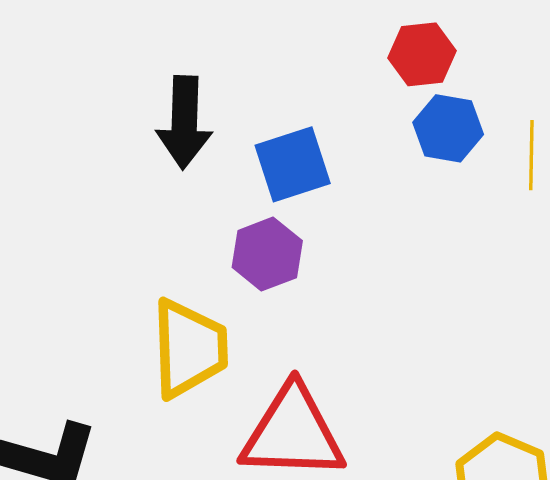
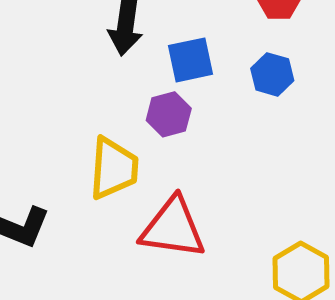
blue hexagon: (448, 128) -> (272, 74), moved

